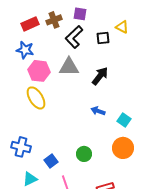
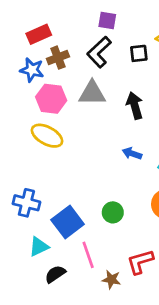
brown cross: (54, 20) -> (58, 58), moved
black arrow: (100, 76) -> (135, 106), turned -54
yellow ellipse: (36, 98) -> (47, 136), turned -30
blue square: (51, 161) -> (68, 222), size x1.6

